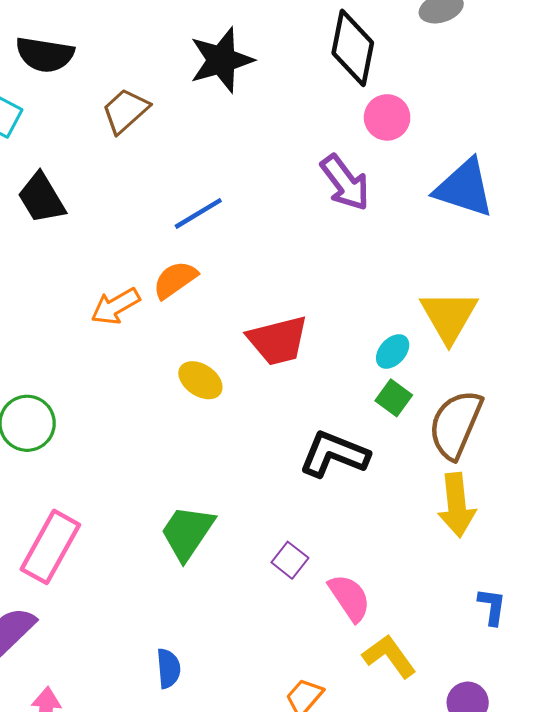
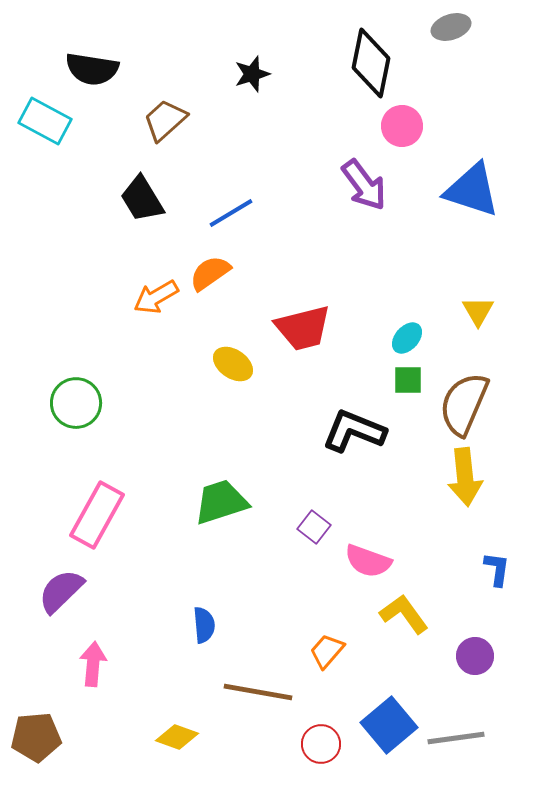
black star: (221, 60) -> (252, 74), size x0.6
black trapezoid: (41, 198) -> (142, 199), moved
yellow triangle: (449, 316) -> (478, 311), moved, size x0.6
green square: (394, 398) -> (408, 380), turned -36
green trapezoid: (187, 533) -> (221, 502), turned 38
pink semicircle: (350, 598) -> (368, 561), turned 144

